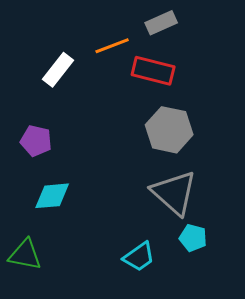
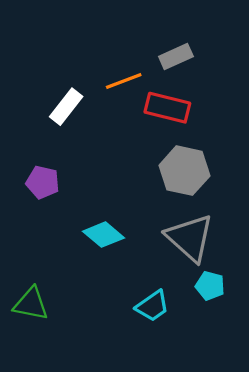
cyan diamond: (52, 196) -> (103, 235), moved, turned 45

